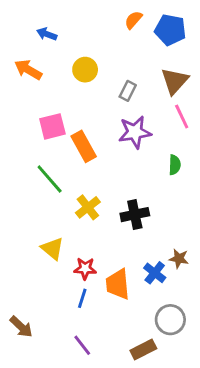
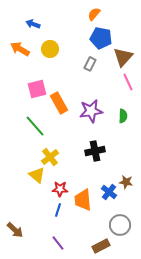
blue pentagon: (170, 30) -> (101, 38), moved
yellow circle: (85, 70) -> (50, 49), moved
purple star: (135, 132) -> (91, 111), moved
yellow cross: (88, 207) -> (50, 157), moved

